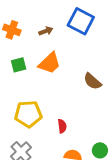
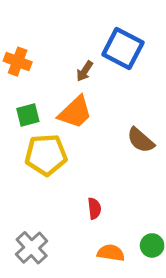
brown arrow: (46, 31) -> (85, 71), moved, turned 144
yellow pentagon: (28, 114) -> (46, 155), moved

